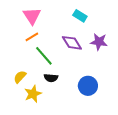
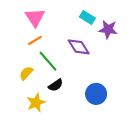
purple star: (99, 42) -> (108, 29), moved
yellow semicircle: (20, 77) -> (26, 73), moved
black semicircle: (51, 78) -> (56, 85), turned -40

